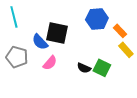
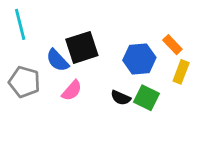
blue hexagon: (97, 19) -> (139, 59), moved
black square: (57, 33) -> (82, 47), turned -30
yellow rectangle: (126, 50) -> (181, 72), turned 63

